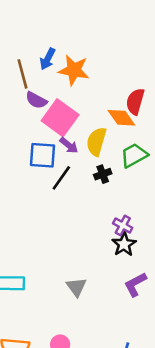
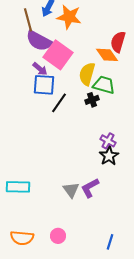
purple semicircle: (36, 100) -> (39, 41), size x1.5
purple arrow: (69, 145) -> (40, 69), moved
green trapezoid: (134, 155) -> (104, 85), moved, turned 45
purple L-shape: (135, 284) -> (90, 188), moved

